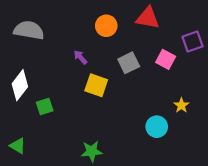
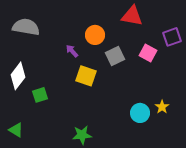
orange circle: (106, 26) -> (95, 35), moved
yellow star: (181, 105) -> (162, 107), moved

